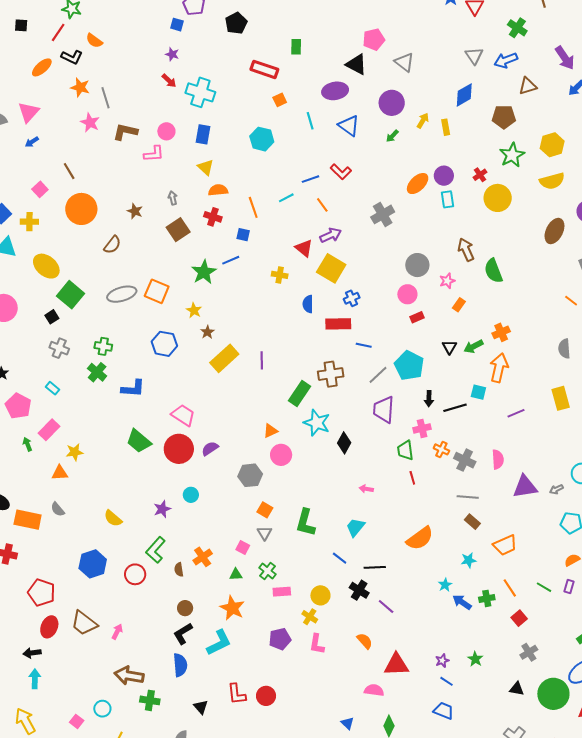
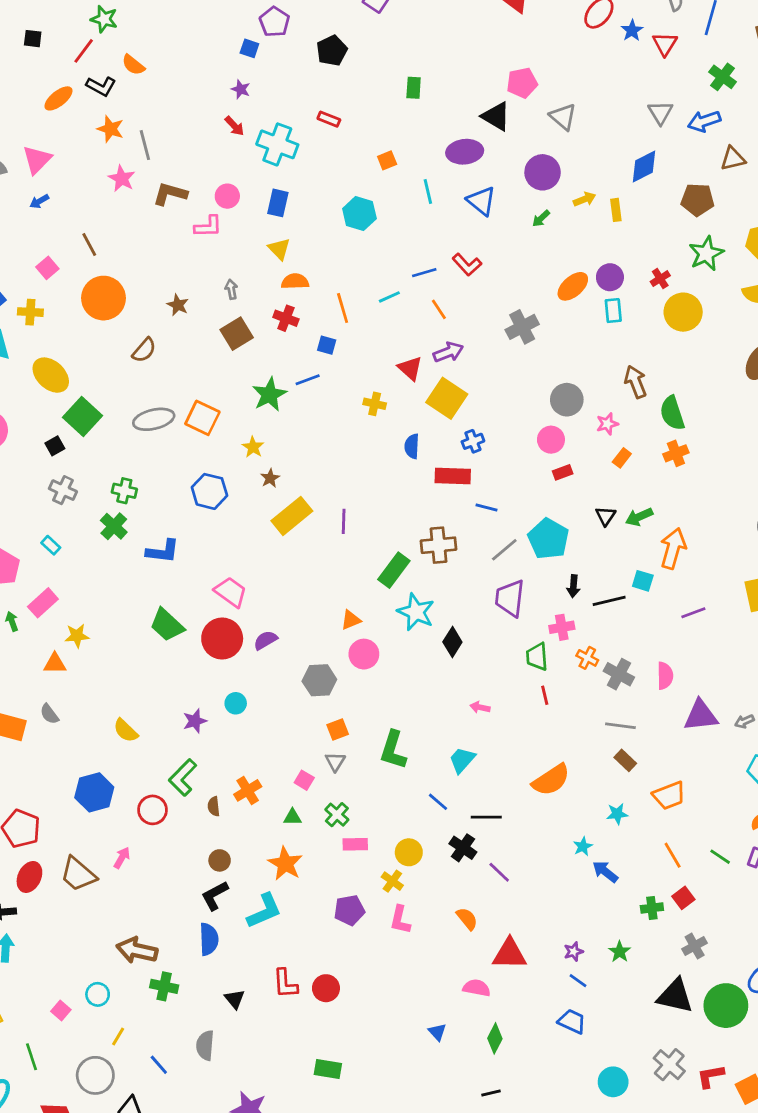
red rectangle: (264, 69) -> (329, 119), moved, size x0.6
yellow arrow: (423, 121) -> (585, 199), turned 35
orange cross: (501, 332) -> (676, 453), moved
orange square: (265, 510) -> (338, 729), turned 35
green cross: (487, 598) -> (652, 908), moved
pink arrow: (117, 632) -> (122, 858), moved
black triangle: (517, 689) -> (675, 996), size x1.8

